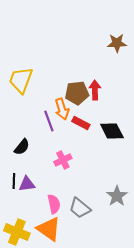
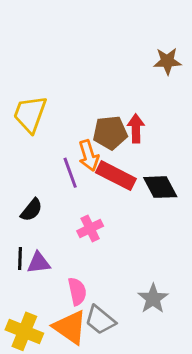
red rectangle: (81, 123) -> (116, 176), size x1.5
gray star: (117, 196) -> (153, 299), moved
gray trapezoid: (80, 208) -> (100, 320), moved

